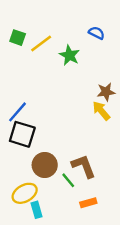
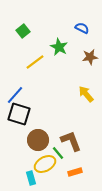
green square: (18, 38) -> (23, 31), moved, turned 32
yellow line: (41, 43) -> (35, 62), moved
brown star: (106, 92) -> (90, 57), moved
yellow ellipse: (25, 193) -> (45, 164), moved

